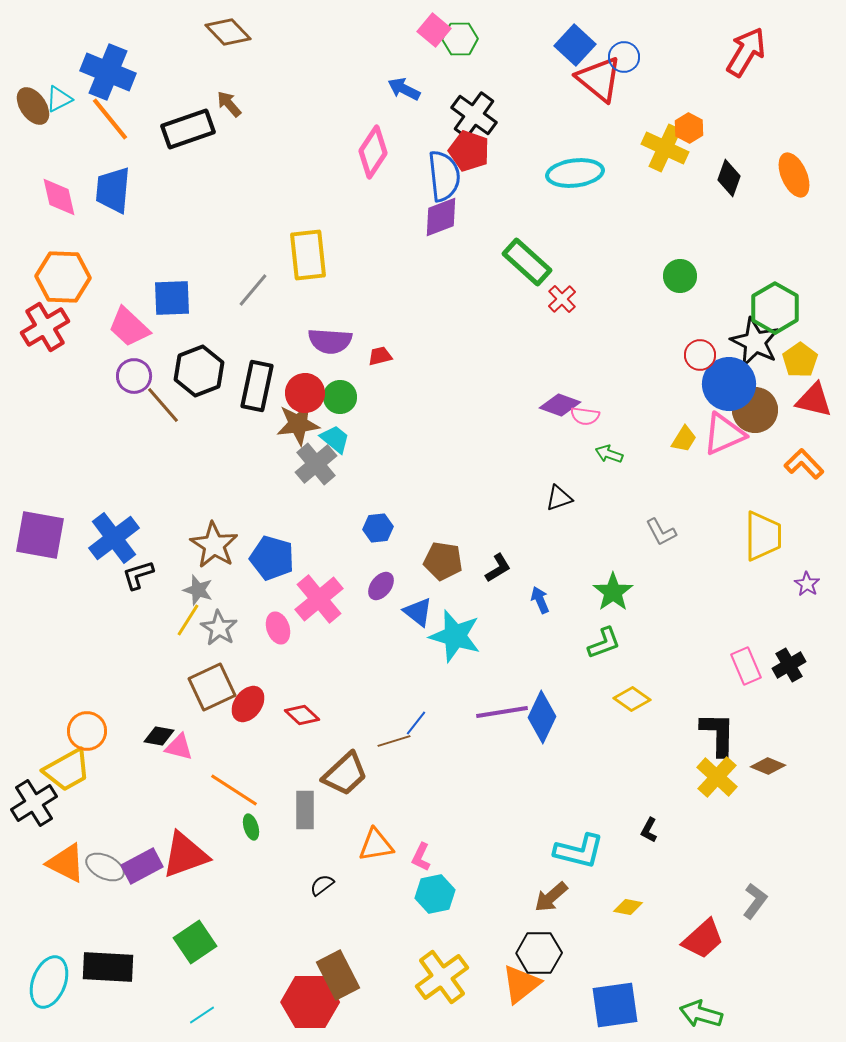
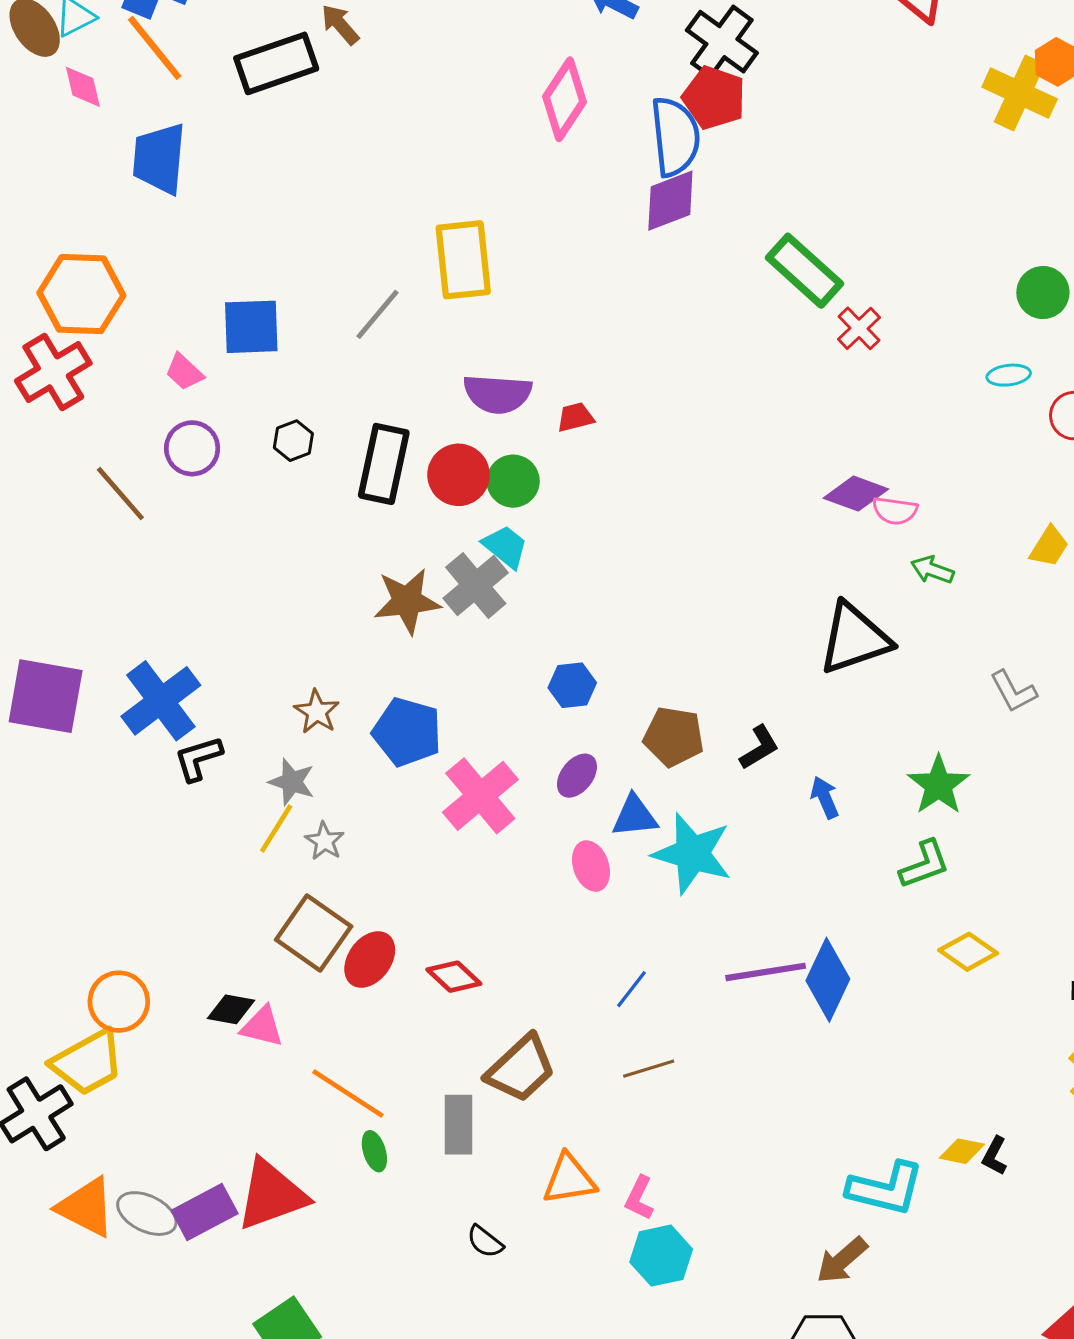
cyan ellipse: (575, 173) -> (1009, 375), moved, size x0.5
pink diamond: (59, 197) -> (83, 87), moved, size x0.7
pink trapezoid: (129, 327) -> (184, 372), size x0.6
black hexagon: (199, 371) -> (293, 441), size x0.5
brown line: (163, 405) -> (120, 494), moved
brown star: (298, 424) -> (407, 601), moved
black triangle: (559, 498) -> (854, 638), size x1.8
brown star: (214, 545) -> (317, 712), size x0.6
blue triangle: (418, 612) -> (635, 816), turned -44
gray star: (219, 628) -> (325, 841), size x0.7
pink ellipse: (278, 628) -> (591, 866), moved
brown square: (212, 687) -> (314, 933), turned -30
brown line: (394, 741) -> (649, 1069), moved
black semicircle: (322, 885) -> (485, 1242), turned -105
yellow diamond: (628, 907) -> (962, 1151), moved

